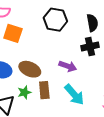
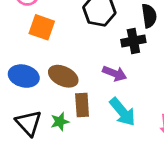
black cross: (90, 46) -> (133, 41), moved
green star: (24, 92) -> (60, 122), moved

